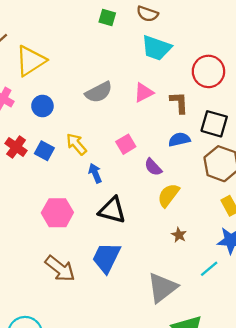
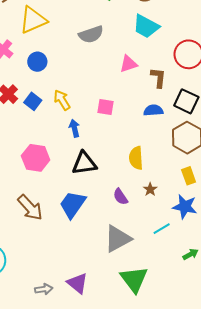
gray semicircle: (99, 92) -> (91, 34), moved
pink square: (126, 144) -> (105, 107), turned 30
purple semicircle: (153, 167) -> (120, 197), moved
yellow semicircle: (168, 195) -> (136, 158), turned -50
black triangle: (112, 210) -> (84, 163), turned -32
brown star: (179, 235) -> (150, 189), moved

